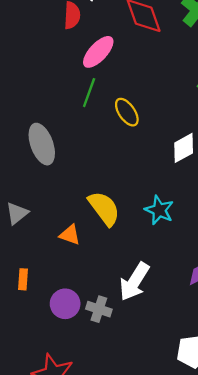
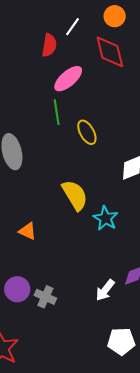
green line: (89, 93) -> (57, 112), turned -35
yellow semicircle: (104, 208) -> (75, 195), moved
white arrow: (134, 282) -> (105, 290), moved, size x0.7

